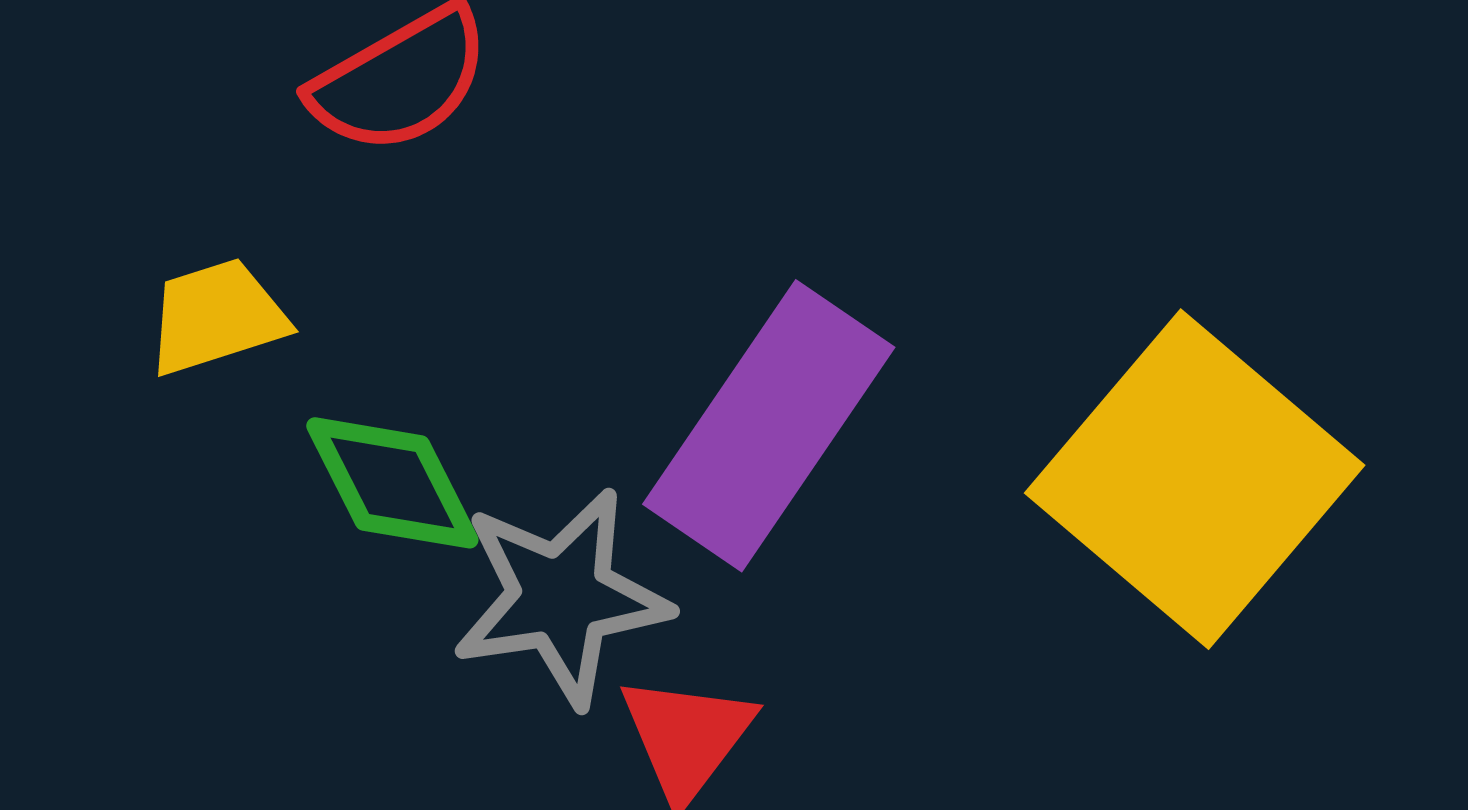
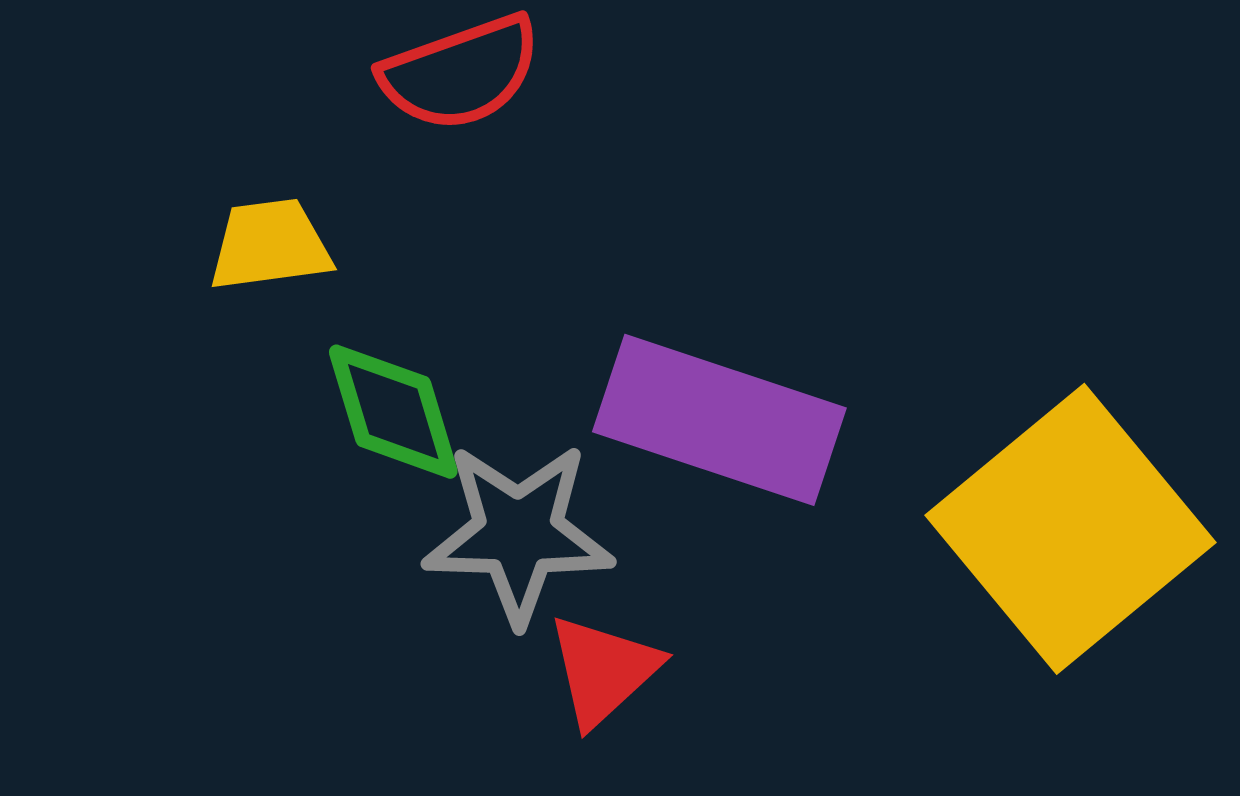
purple rectangle: (769, 426) -> (719, 420), turned 64

